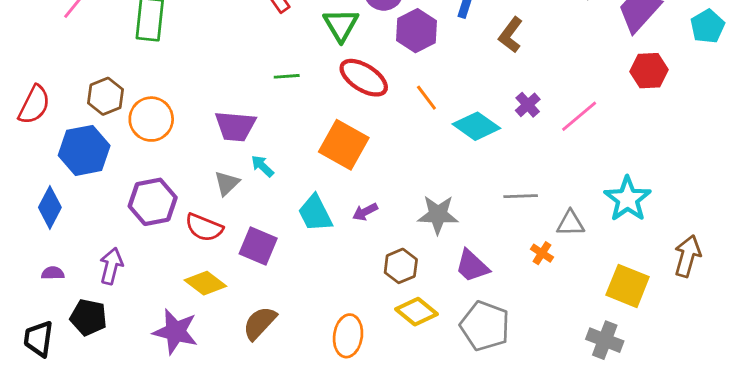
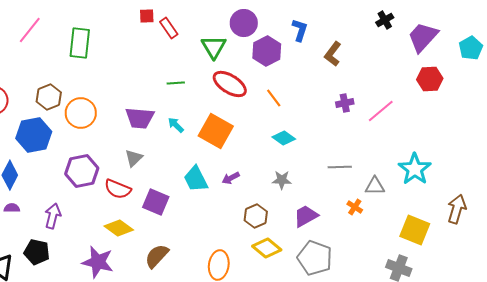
purple cross: (528, 105) -> (345, 103), turned 30
cyan diamond: (476, 126) -> (284, 138), moved, size x0.7
cyan arrow: (262, 166) -> (176, 125), moved
gray star: (438, 215) -> (282, 180), size x0.7
purple trapezoid: (472, 266) -> (306, 216), turned 108
purple semicircle: (53, 273) -> (12, 208), moved

